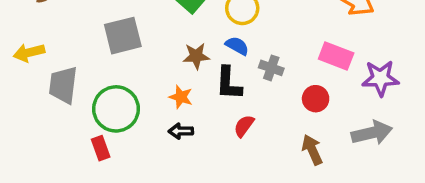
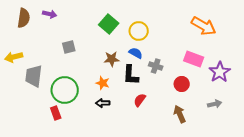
gray square: (123, 36) -> (69, 47), size x0.6
purple star: (380, 78) -> (220, 72), turned -30
gray arrow: (372, 133) -> (215, 104), size x0.6

